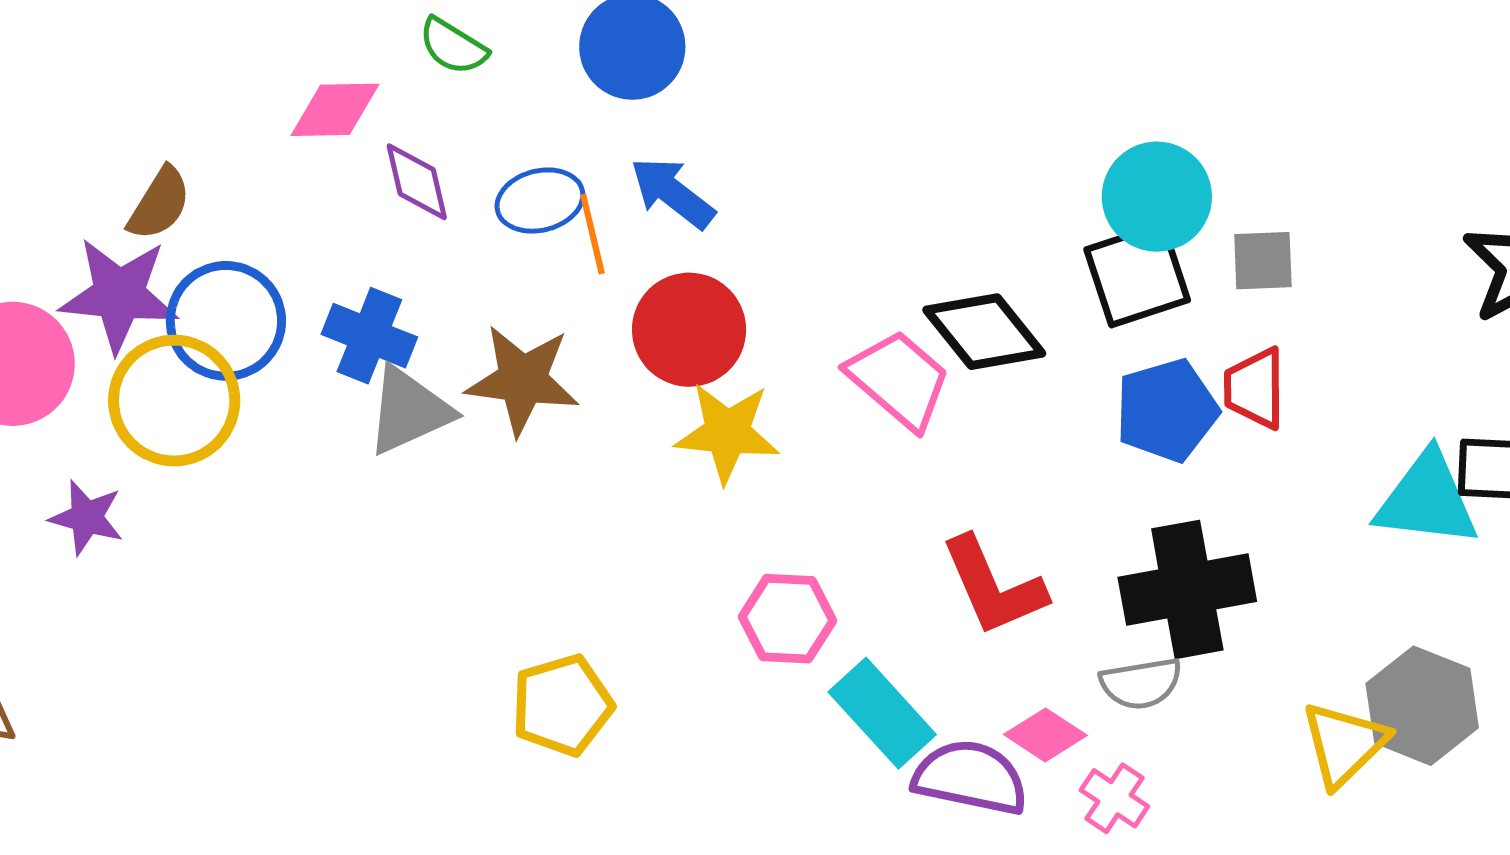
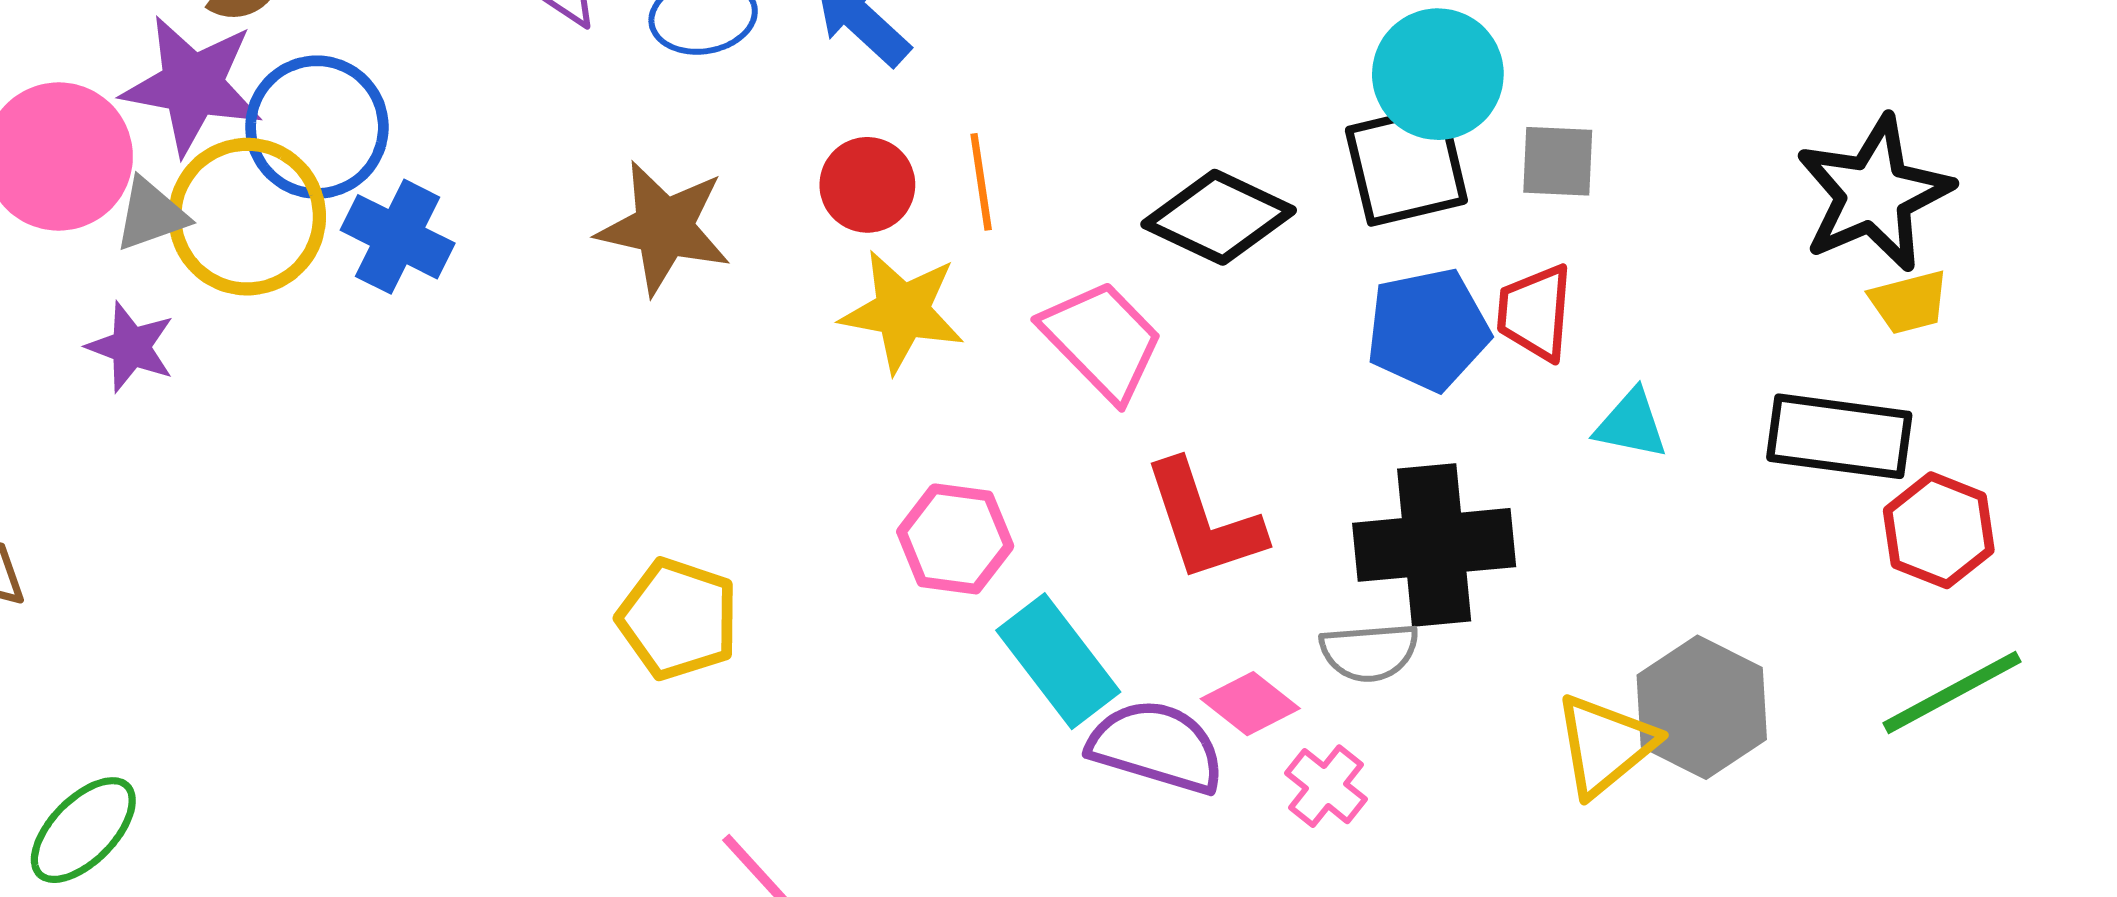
orange line: (592, 234) -> (981, 182), moved
red circle: (689, 330) -> (867, 185), size x0.7
black diamond: (984, 332) -> (1219, 217), turned -31
blue cross: (369, 336) -> (398, 237), moved
pink trapezoid: (899, 380) -> (1102, 340), moved
gray triangle: (409, 411) -> (151, 215), moved, size x0.7
cyan triangle: (1427, 500) -> (1631, 424), moved, size x0.6
yellow pentagon: (562, 705) -> (678, 619), turned 30

